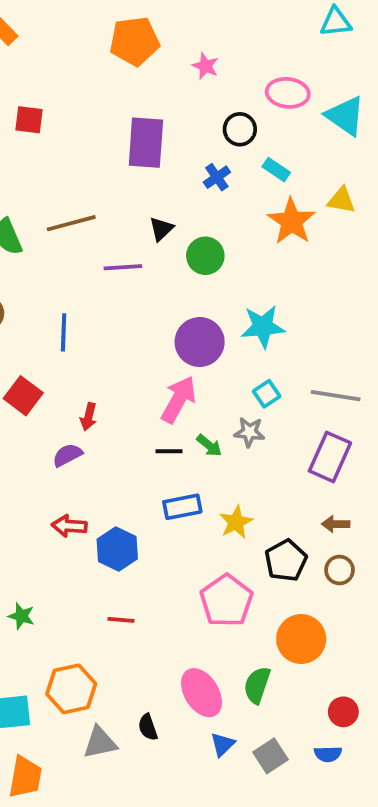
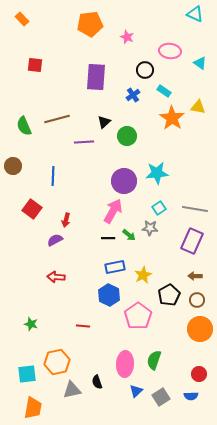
cyan triangle: (336, 22) -> (195, 14), turned 30
cyan triangle: (345, 116) -> (200, 63), size x0.6
blue hexagon: (117, 549) -> (109, 295), moved
orange circle: (301, 639) -> (200, 329), moved
pink ellipse: (202, 693) -> (125, 364), turned 35

